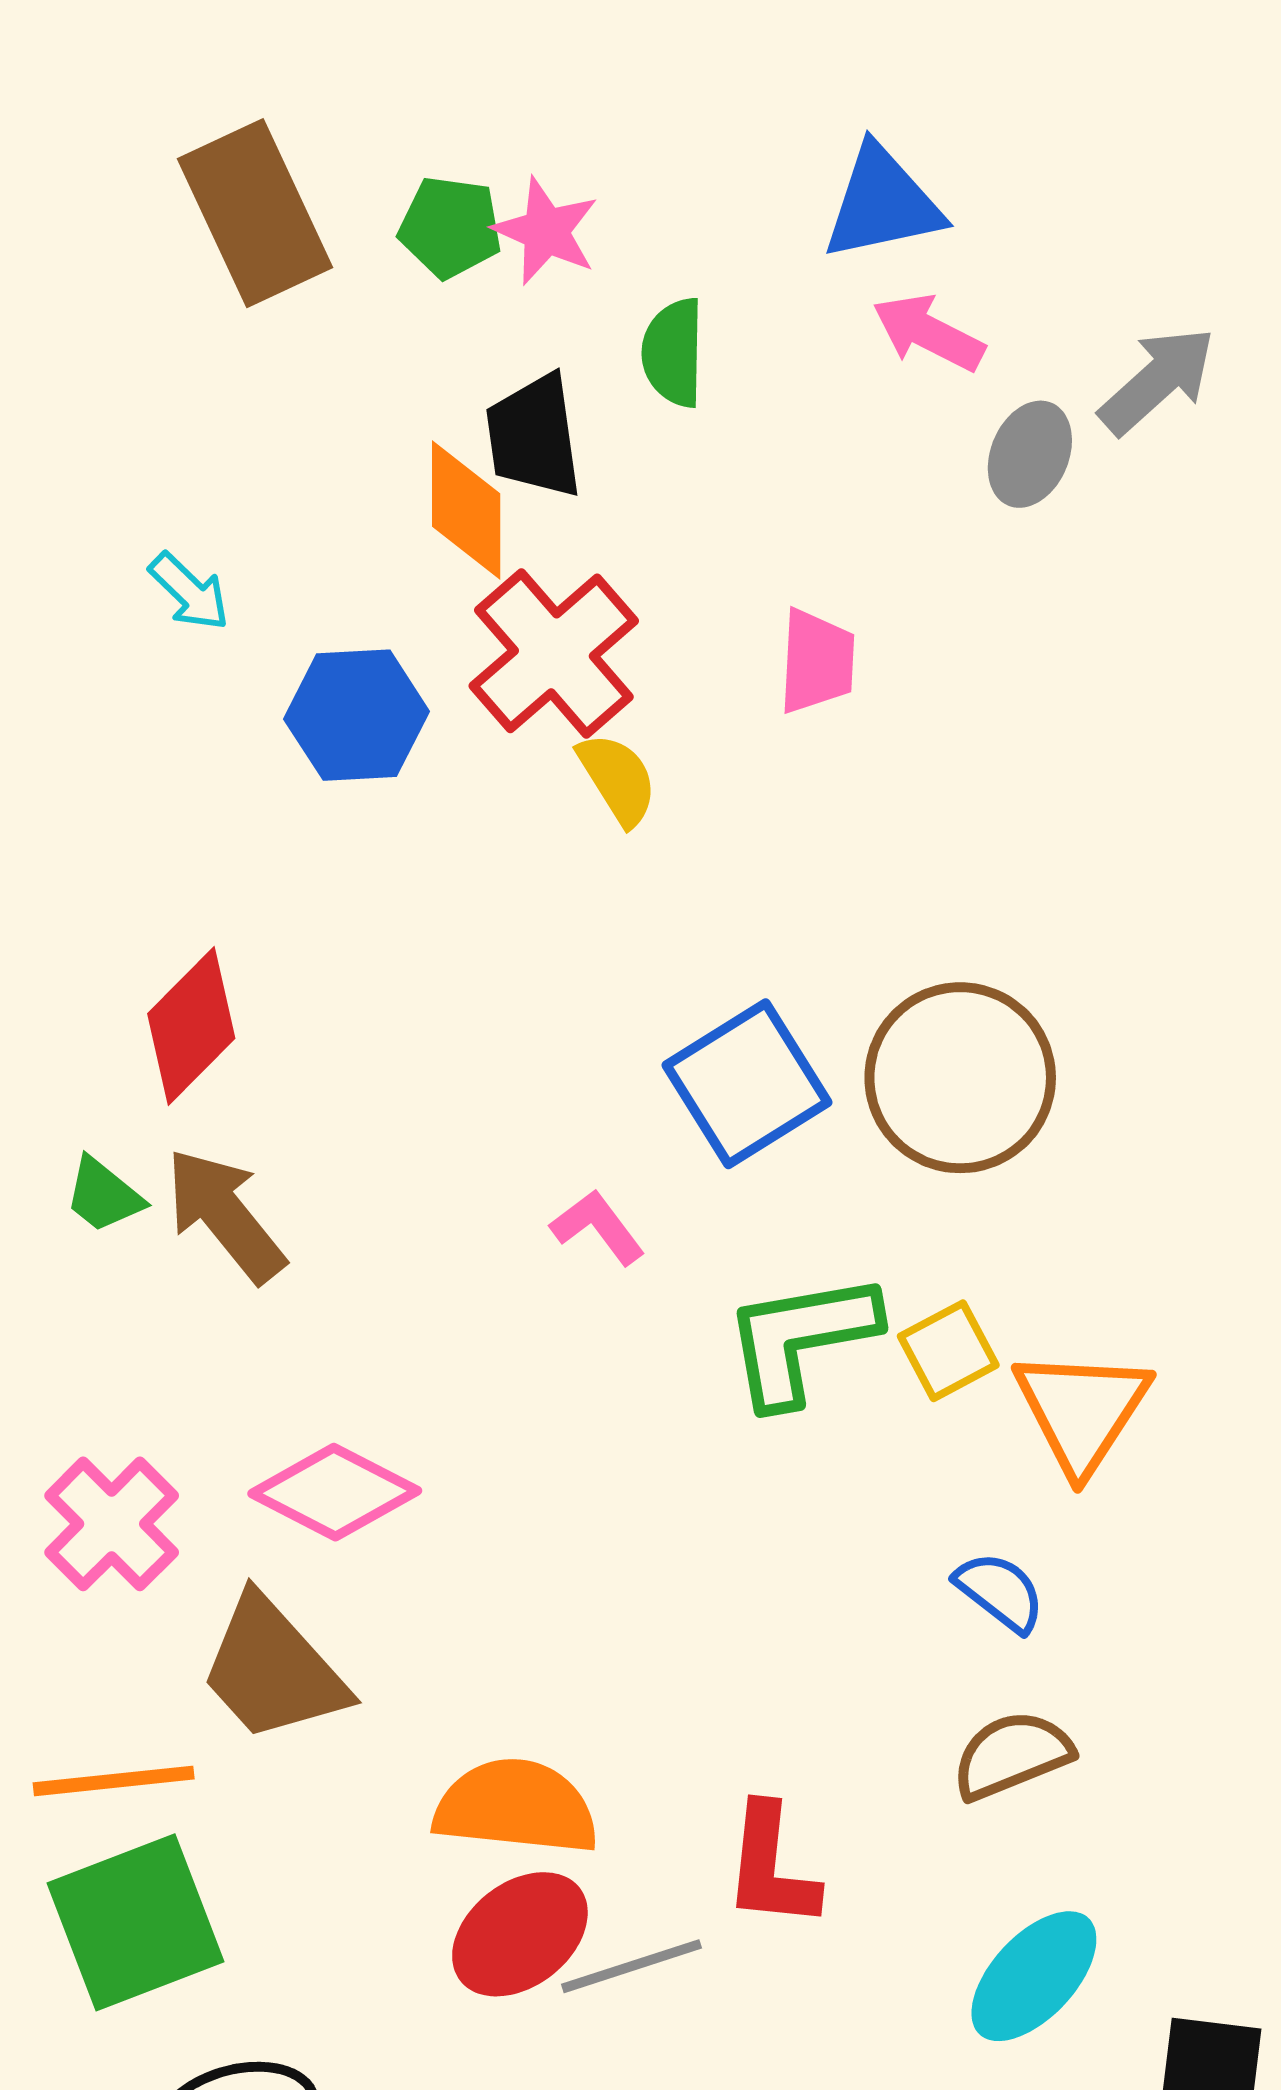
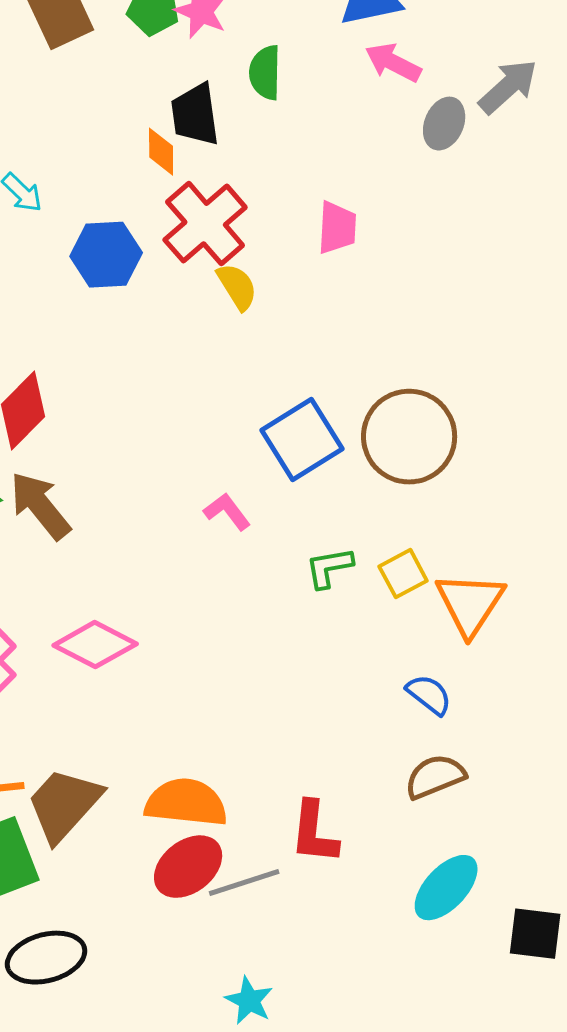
orange diamond: (466, 510) -> (161, 152), size x0.7
green L-shape: (801, 1339) -> (329, 568), size x0.6
brown trapezoid: (273, 1669) -> (64, 805), moved, turned 84

